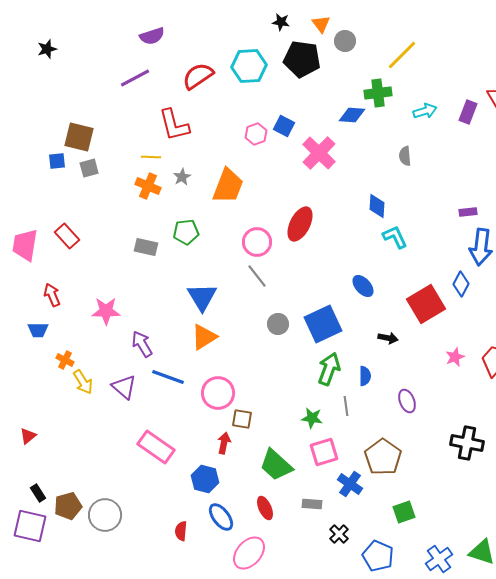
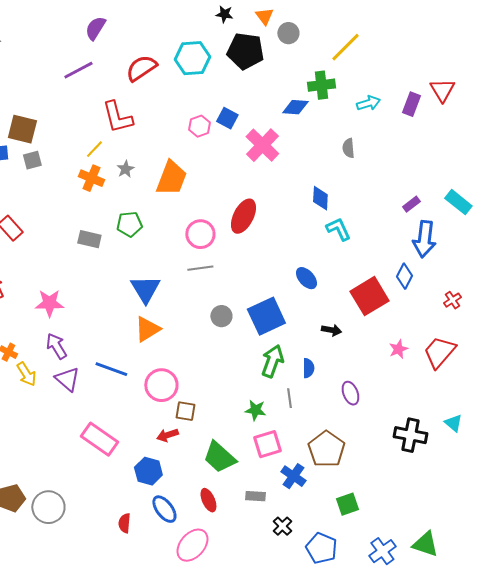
purple semicircle: (152, 36) -> (95, 28), turned 140
yellow line: (151, 157) -> (94, 149), turned -48
purple rectangle: (468, 212) -> (411, 204), turned -30
gray line: (257, 276) -> (200, 268), turned -60
purple arrow: (142, 344) -> (56, 346), moved
red arrow: (224, 443) -> (167, 435), turned -120

